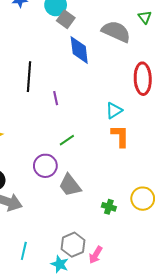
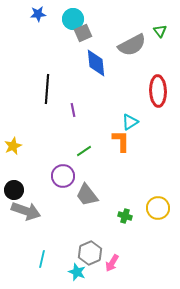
gray square: (66, 19) -> (83, 33), turned 30
gray semicircle: (116, 32) -> (132, 45), turned 128
orange L-shape: (120, 136) -> (121, 141), moved

